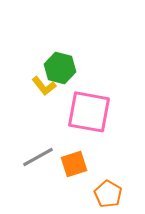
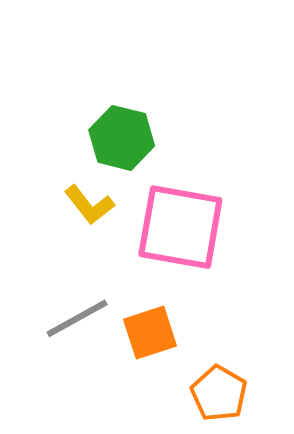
yellow L-shape: (44, 86) -> (89, 205), moved

